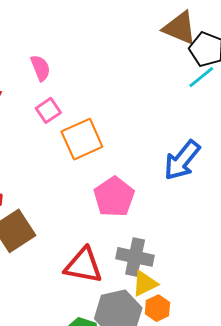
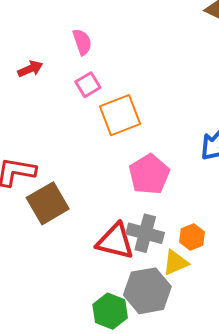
gray cross: (135, 257) -> (145, 233), moved
orange hexagon: (157, 308) -> (192, 237), moved

